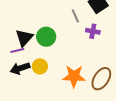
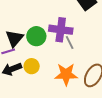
gray line: (75, 16) -> (70, 43), moved
purple cross: (93, 31) -> (61, 30), moved, size x1.6

